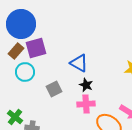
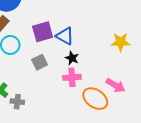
purple square: (36, 48) -> (43, 32), moved

